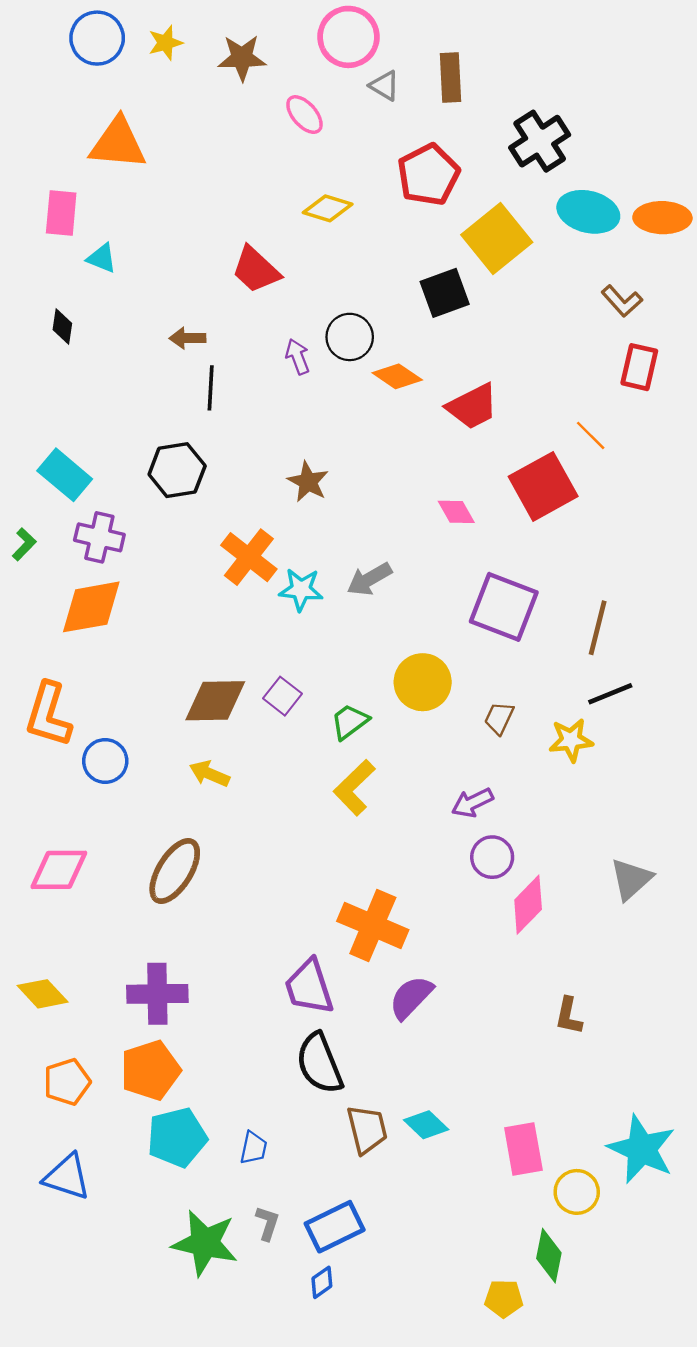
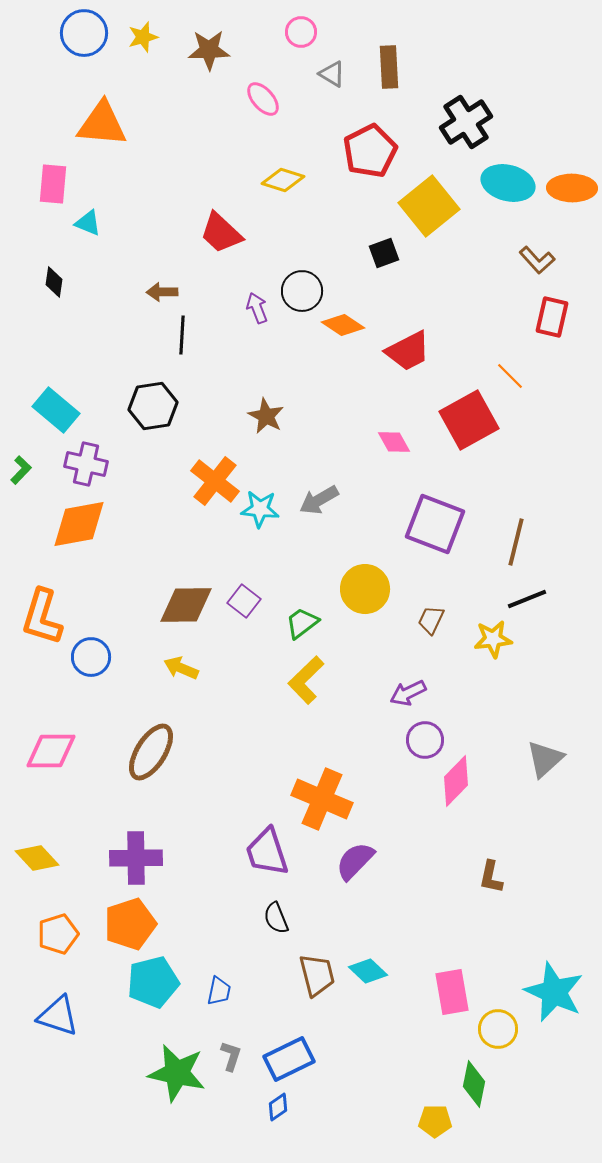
pink circle: (348, 37) -> (301, 32), size x0.6
black square: (445, 293) -> (384, 253), size x0.7
black semicircle: (320, 1063) -> (276, 918), size x0.6

